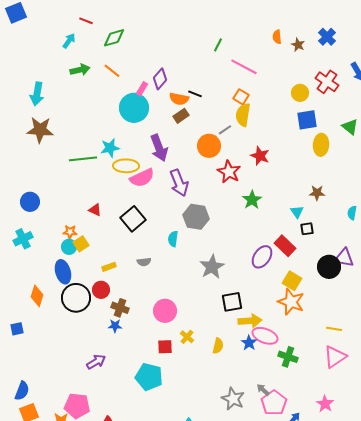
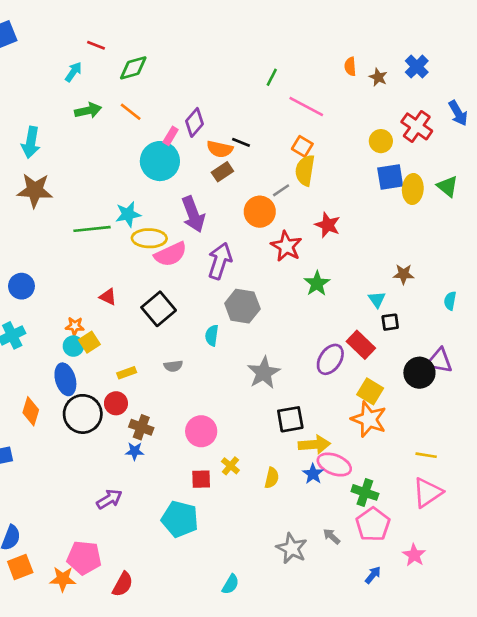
yellow ellipse: (321, 145) -> (413, 189), moved
purple arrow: (179, 183) -> (220, 261), turned -140
pink pentagon: (274, 403) -> (373, 524), moved

